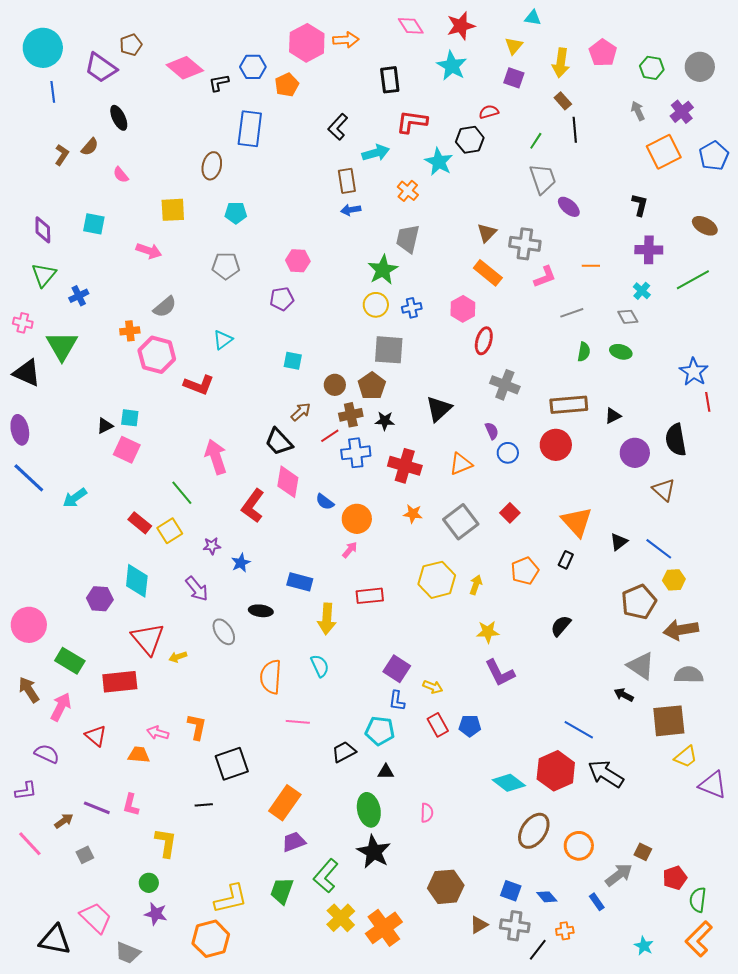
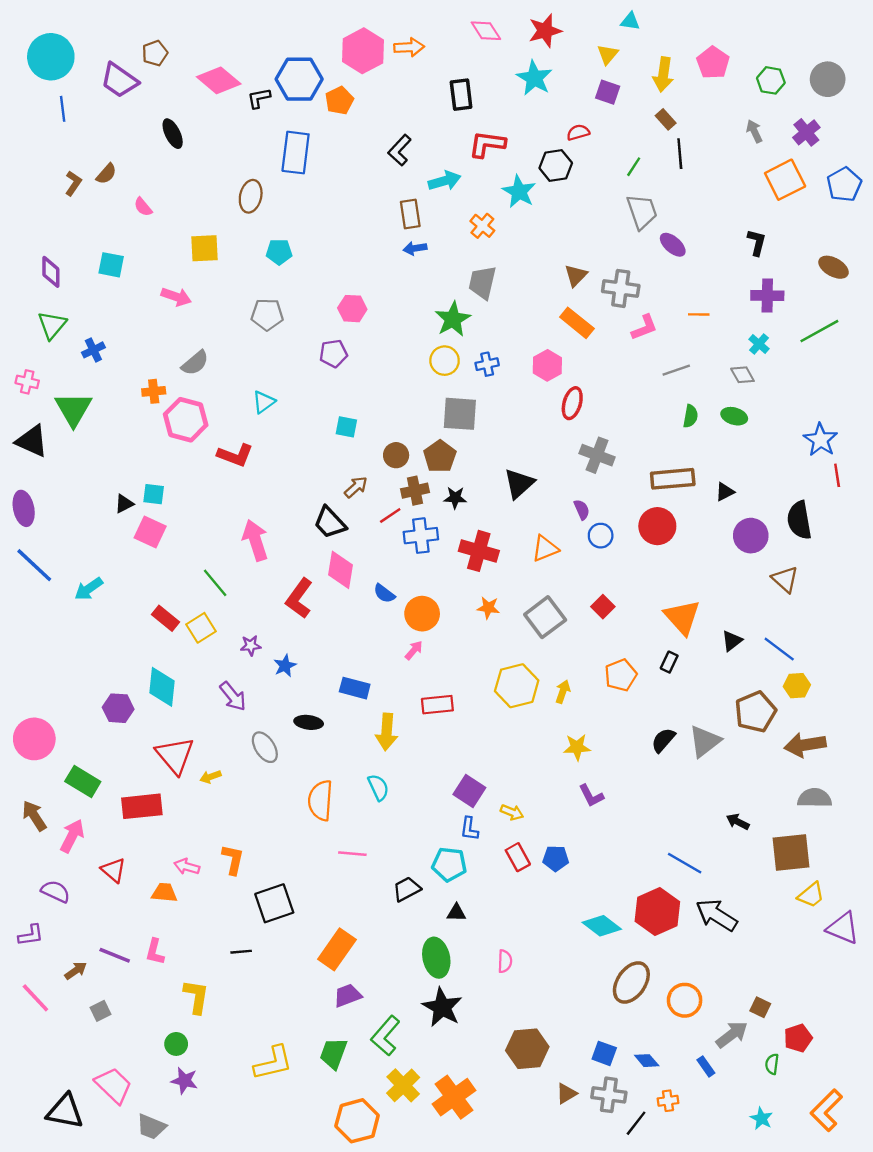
blue hexagon: (253, 67) -> (299, 79), size x1.5
black ellipse: (119, 118) -> (173, 134), moved
gray triangle: (641, 666) -> (705, 741), moved, turned 48
purple L-shape: (500, 673) -> (591, 796), size x0.7
green semicircle: (698, 900) -> (772, 1064), moved, size x0.7
orange hexagon: (211, 939) -> (357, 1121), moved

